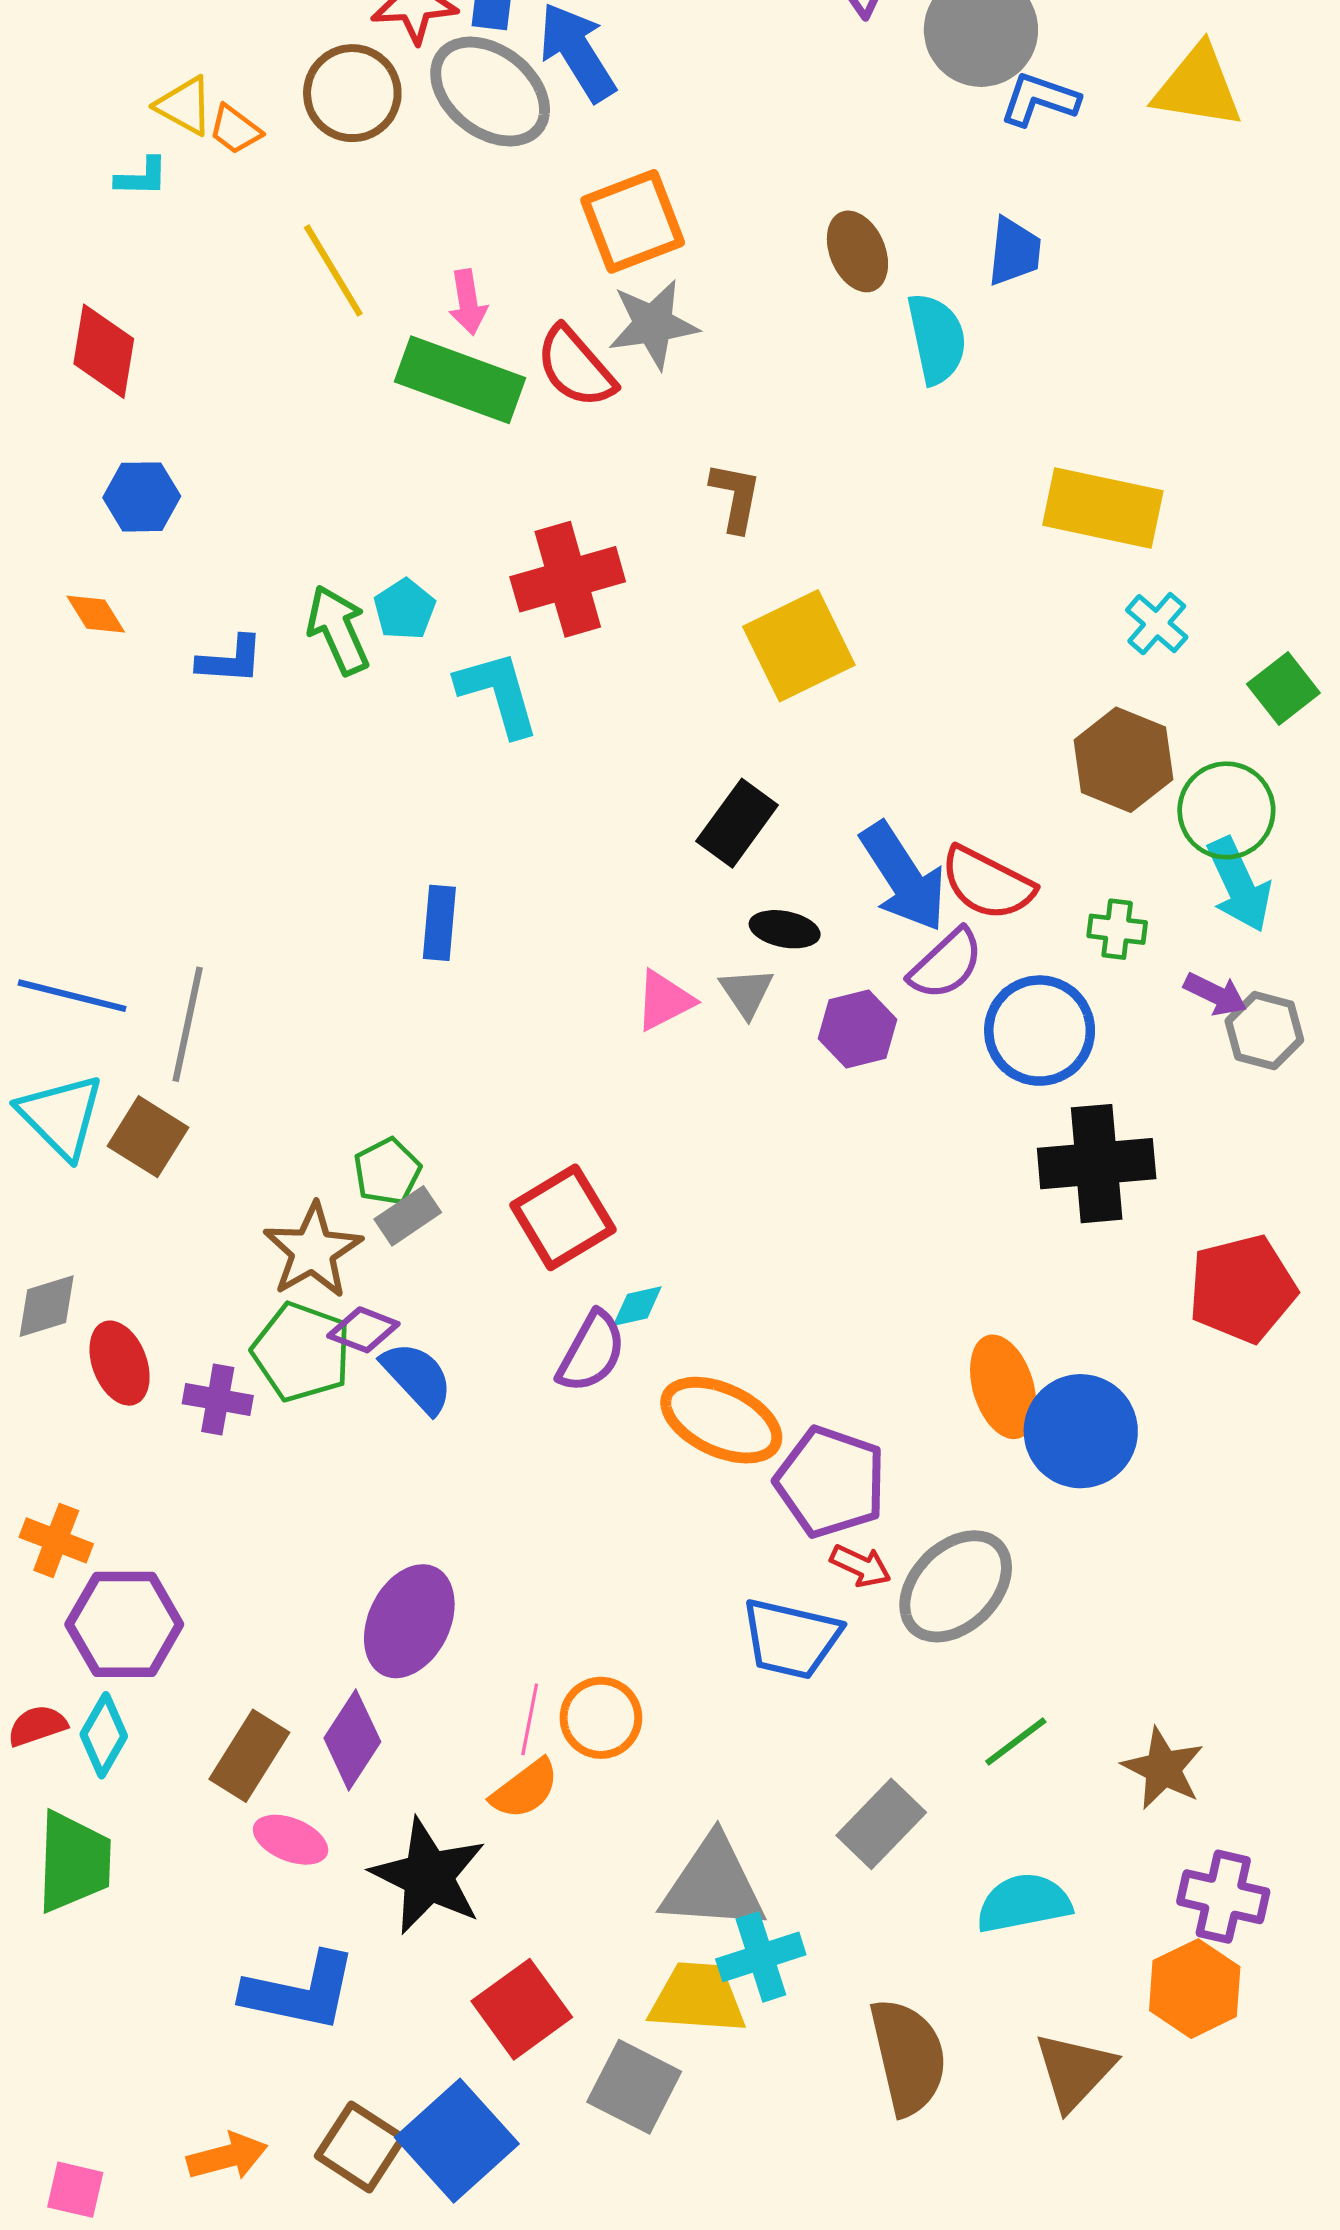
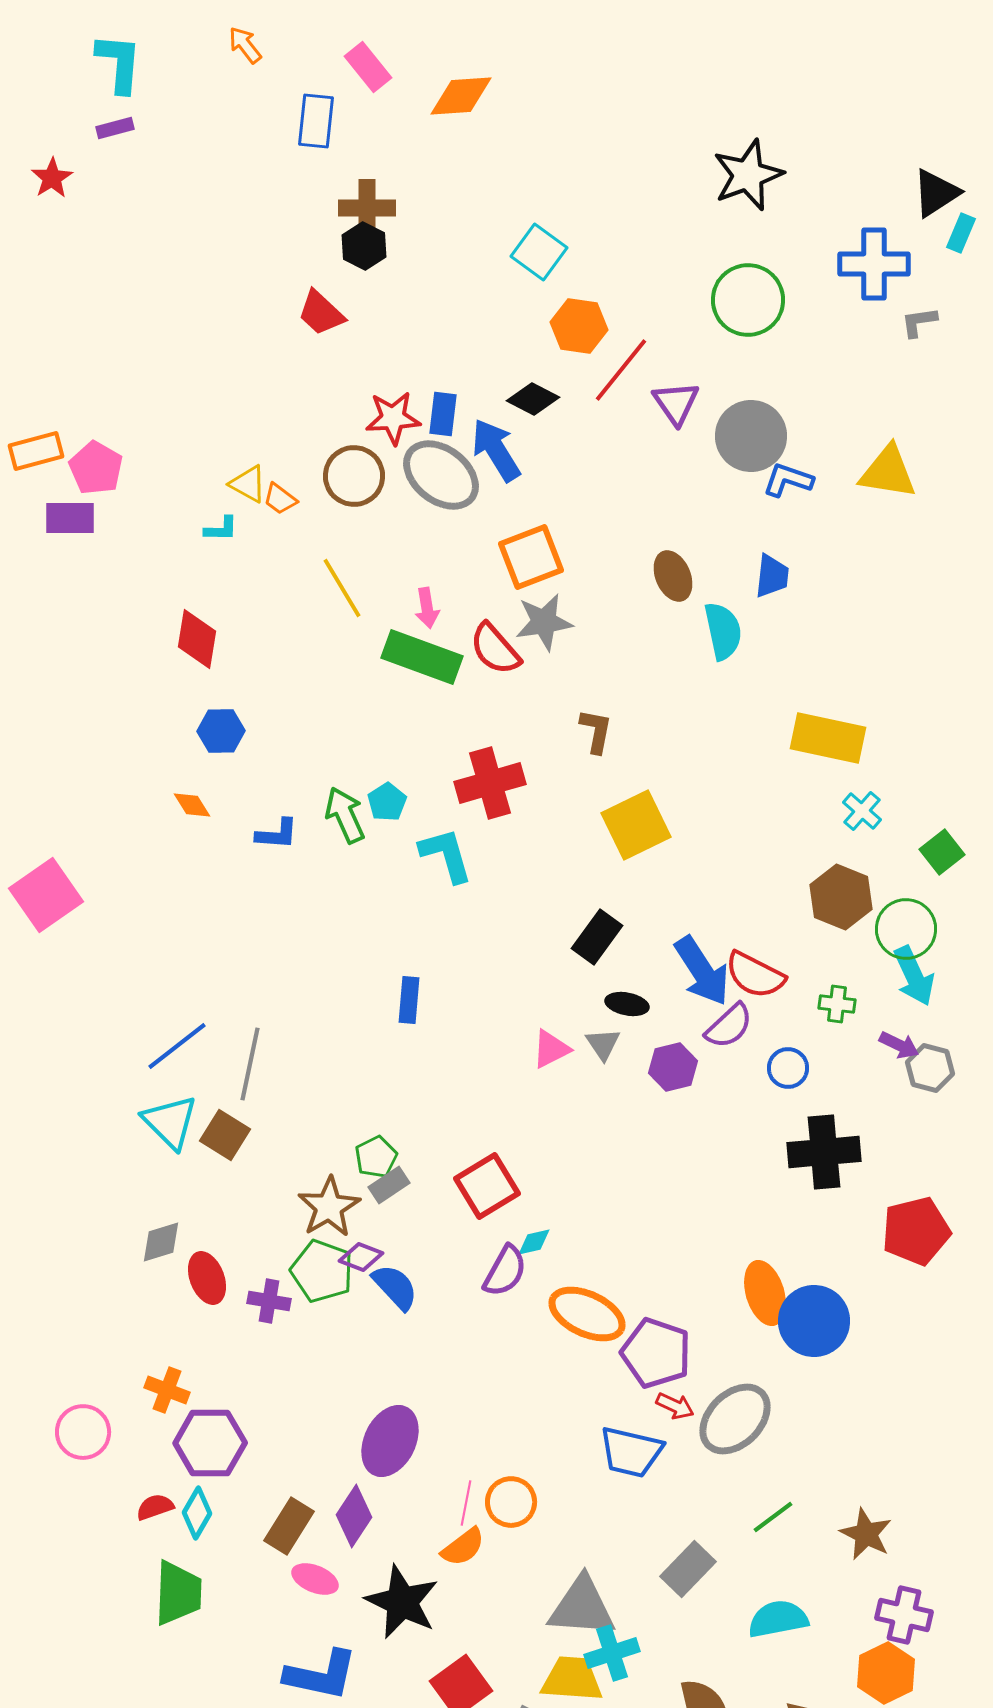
blue line: (72, 996) -> (177, 1046), turned -52
blue circle: (1040, 1031) -> (788, 1068), size x0.6

